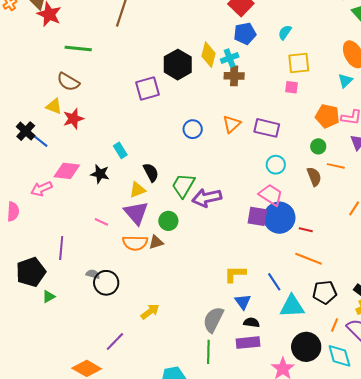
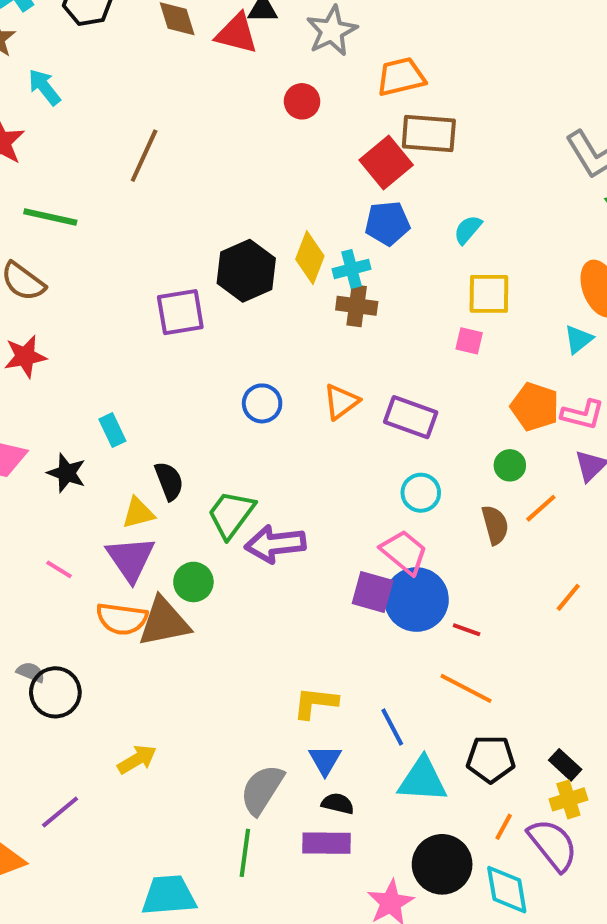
orange line: (336, 166) -> (541, 508), turned -60
brown triangle: (156, 242) -> (164, 622), size x1.8

